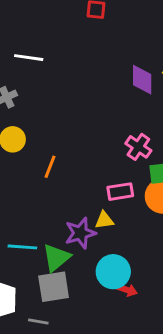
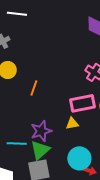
pink rectangle: (120, 192) -> (82, 103), size x1.4
purple star: (80, 233) -> (41, 131), moved

